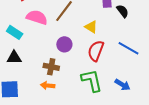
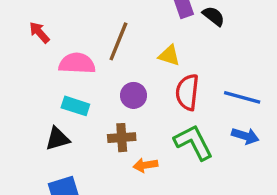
cyan rectangle: (15, 32) -> (75, 106), moved
blue line: (128, 48) -> (242, 97), moved
orange arrow: (48, 85) -> (145, 165), moved

